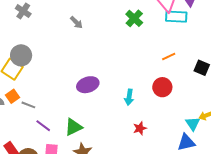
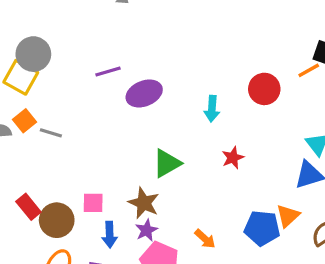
orange line: (169, 57) -> (309, 70), moved
purple line: (43, 126) -> (108, 72), moved, turned -49
green triangle: (73, 127) -> (167, 163), moved

